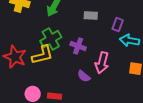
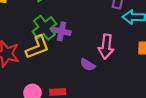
purple cross: (78, 46) -> (62, 31), moved

